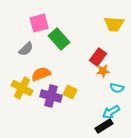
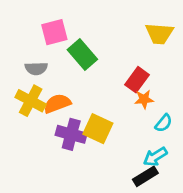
gray semicircle: (26, 49) -> (36, 69), turned 42
yellow cross: (22, 88) -> (31, 101), moved
cyan semicircle: (117, 88) -> (164, 123), turned -64
yellow square: (70, 92) -> (98, 129), size x1.5

